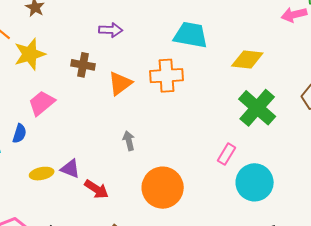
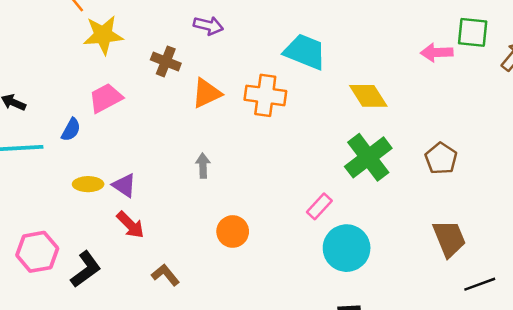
yellow diamond: (247, 60) -> (368, 96), turned 40
orange circle: (163, 188) -> (233, 231), size x0.6
red arrow: (96, 189) -> (130, 225), moved

